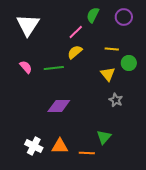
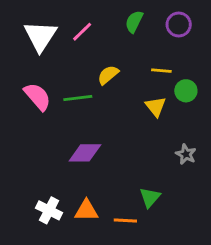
pink line: (76, 32) -> (82, 32), moved
pink semicircle: (26, 67) -> (37, 97), size x1.5
gray star: (116, 100) -> (186, 154), moved

